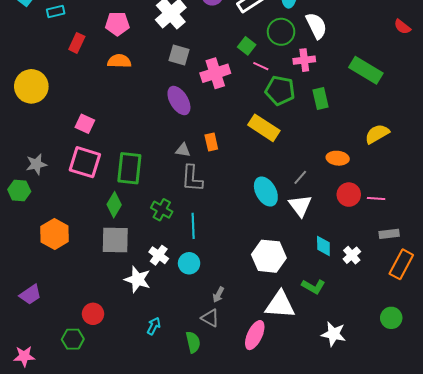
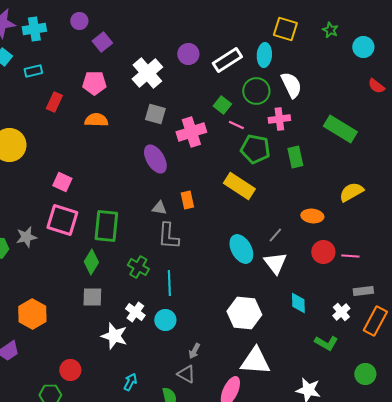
gray star: (36, 164) -> (26, 237), moved
orange hexagon: (55, 234) -> (32, 314), moved
gray square: (115, 240) -> (92, 297), size x0.7
white cross: (352, 255) -> (341, 312), moved
green L-shape: (313, 287) -> (326, 343), moved

